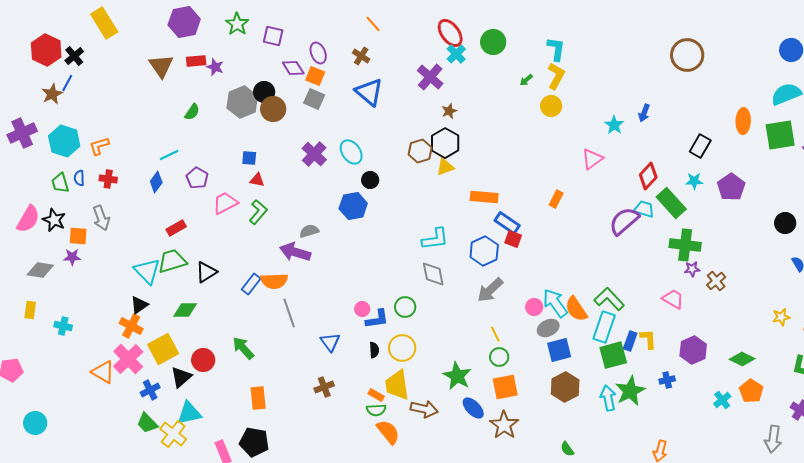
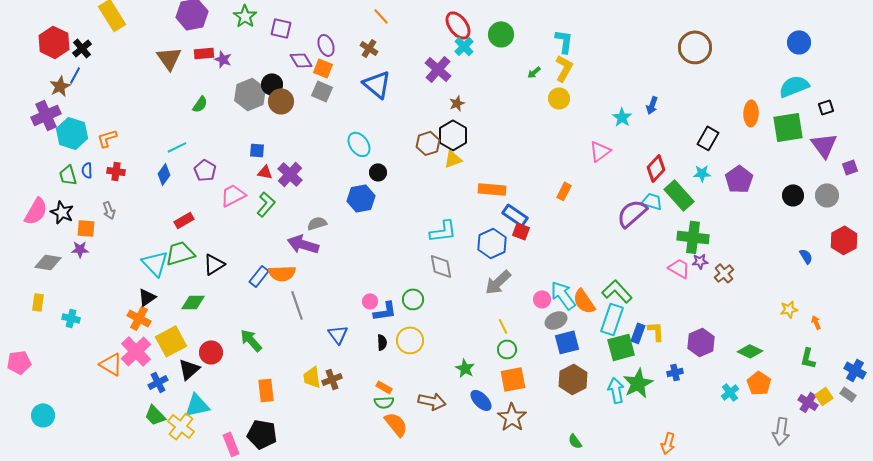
purple cross: (22, 133) -> (46, 115), moved
purple cross: (314, 154) -> (290, 174), moved
gray arrow: (101, 218) -> (109, 210), size x0.7
black circle: (785, 223) -> (793, 195), moved
pink trapezoid: (673, 299) -> (679, 268), moved
green star: (457, 376) -> (465, 368), size x0.7
yellow trapezoid: (397, 385) -> (312, 377), moved, size x0.7

